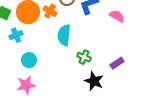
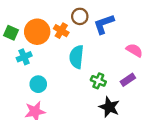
pink semicircle: (117, 16) -> (134, 50), moved
purple rectangle: (117, 63) -> (128, 80), moved

